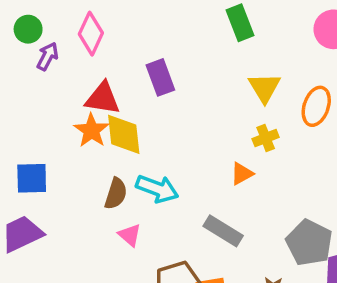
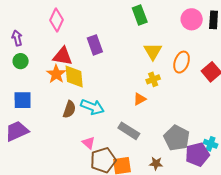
green circle: (28, 29) -> (21, 61), moved
purple arrow: (48, 56) -> (17, 38), moved, turned -42
pink triangle: (130, 235) -> (89, 143), moved

